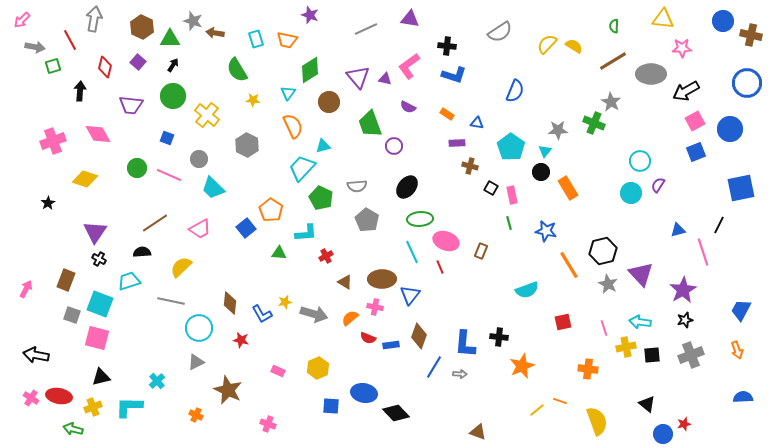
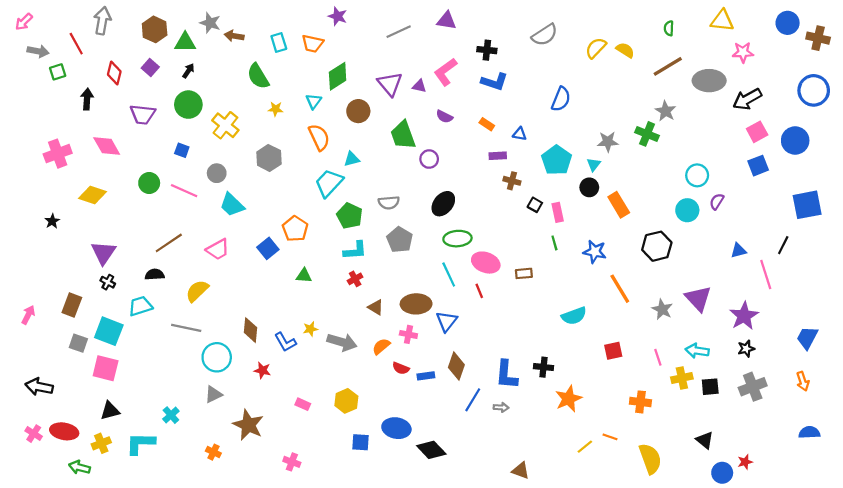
cyan L-shape: (306, 233) -> (355, 251), moved
brown rectangle: (481, 251) -> (524, 273), turned 63
black hexagon: (603, 251) -> (657, 246), moved

